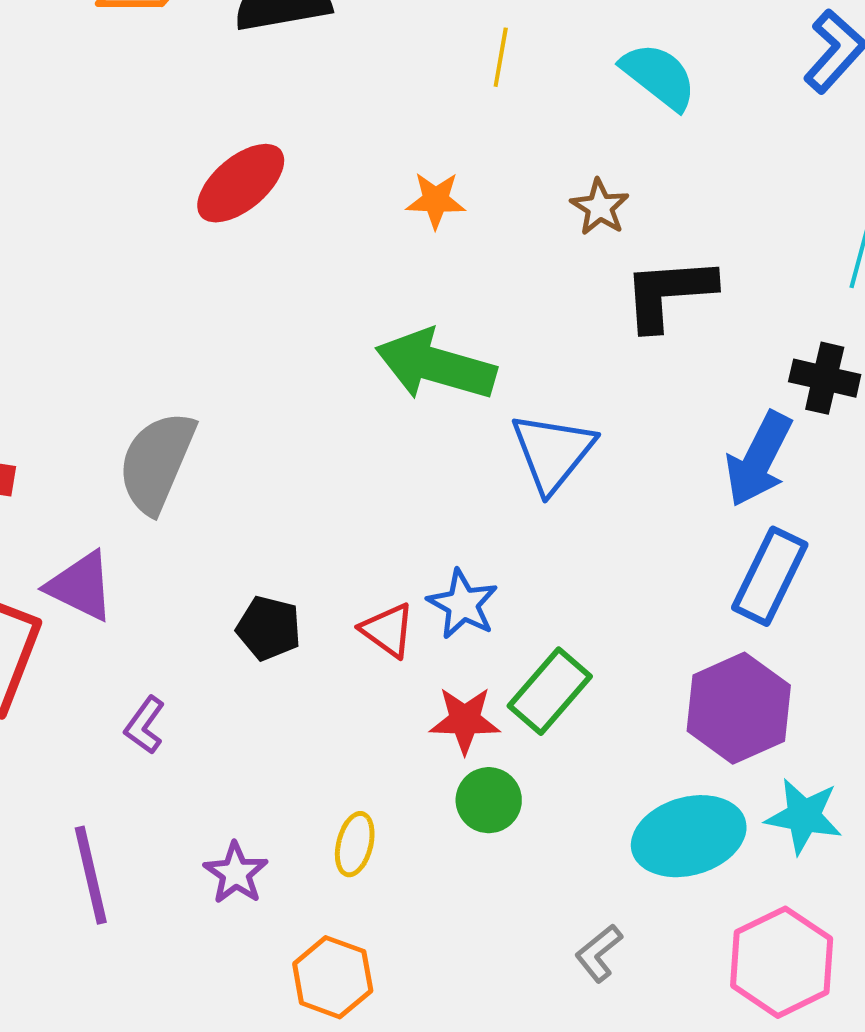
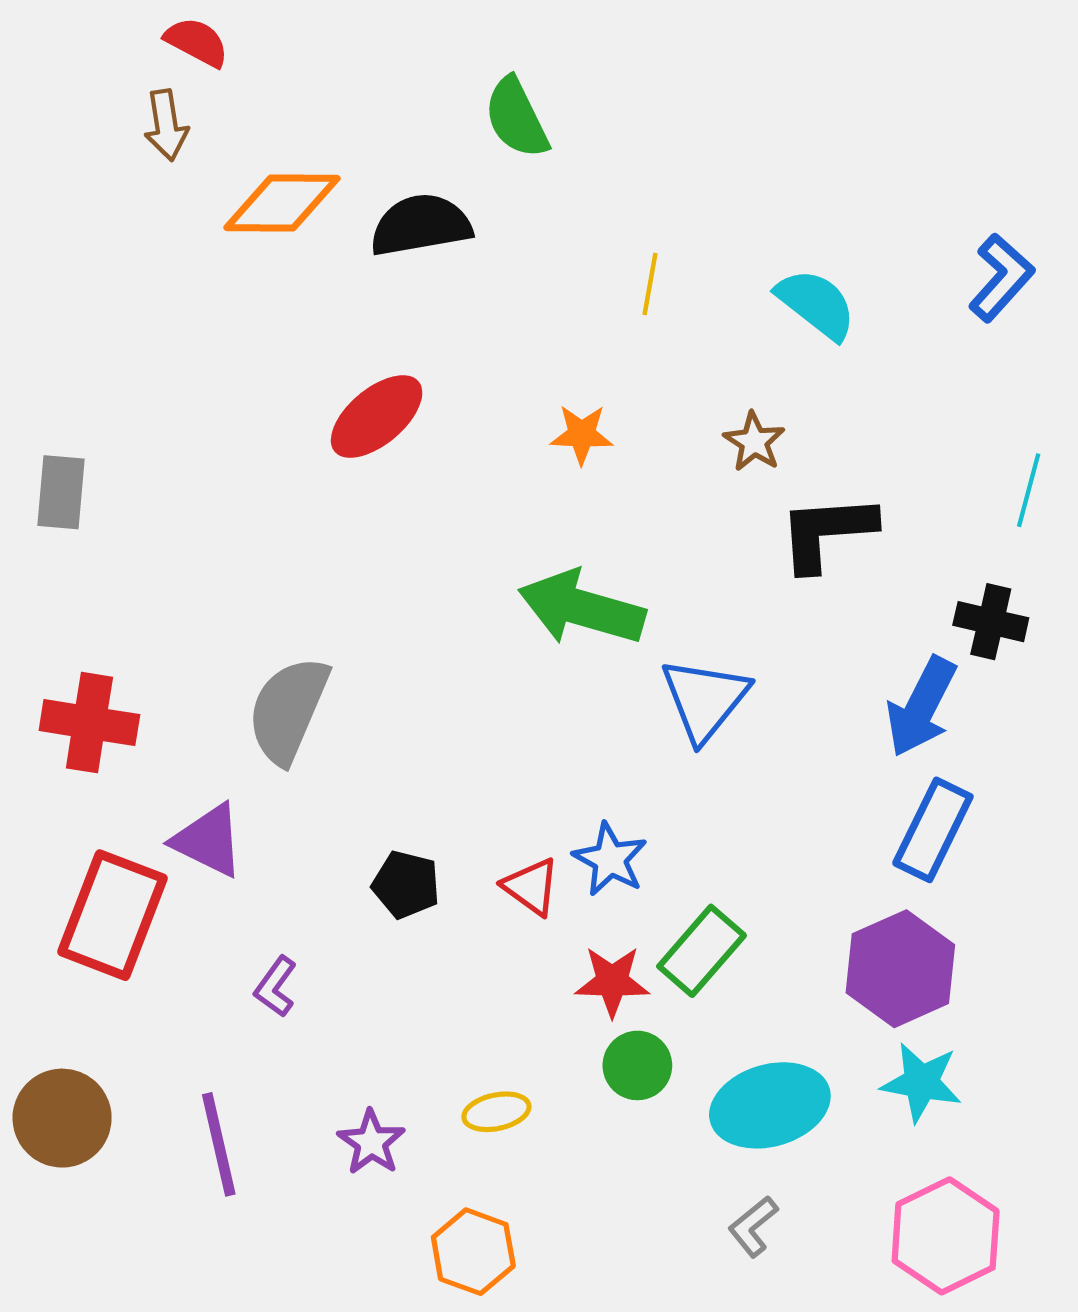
cyan star: (804, 816) -> (921, 1082), moved
cyan ellipse: (689, 836) -> (770, 1105), moved
yellow ellipse: (355, 844) -> (496, 1112), turned 64

